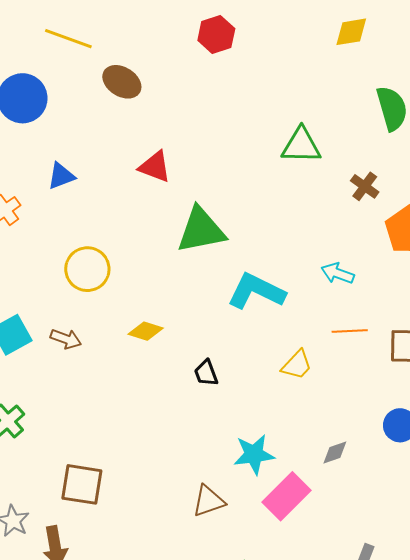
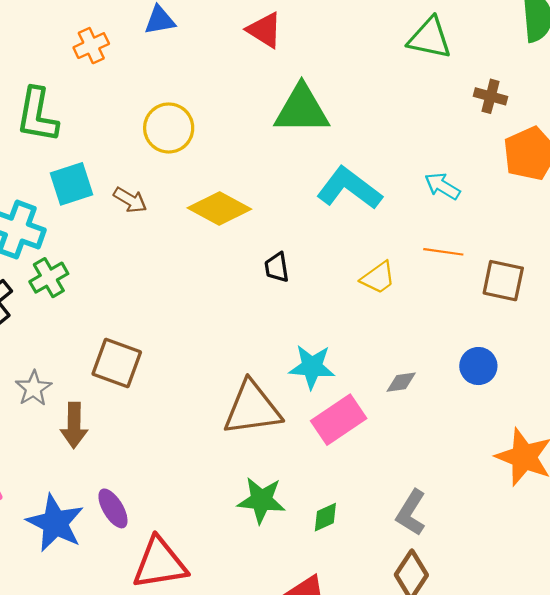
brown cross: (365, 186) -> (491, 96), turned -32
yellow diamond: (146, 331) -> (219, 208), size x1.6
brown triangle: (209, 501) -> (252, 408), size x1.6

